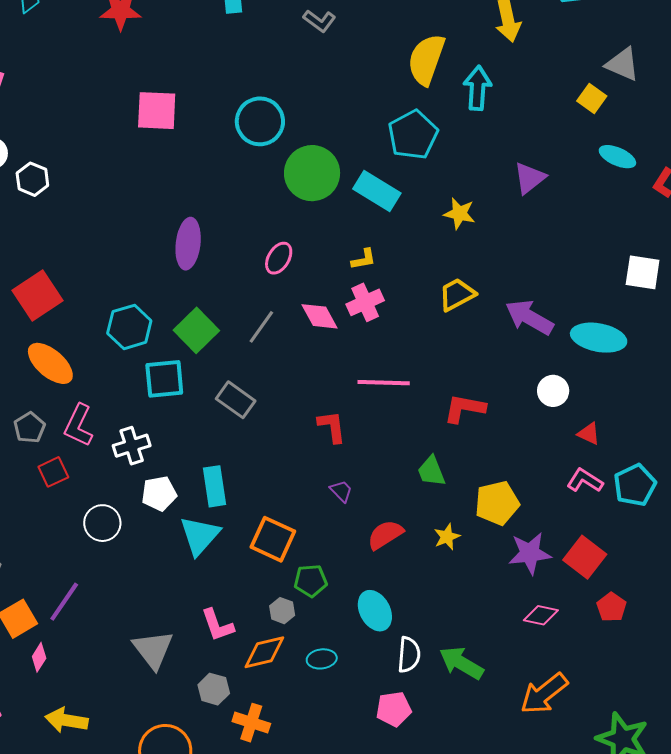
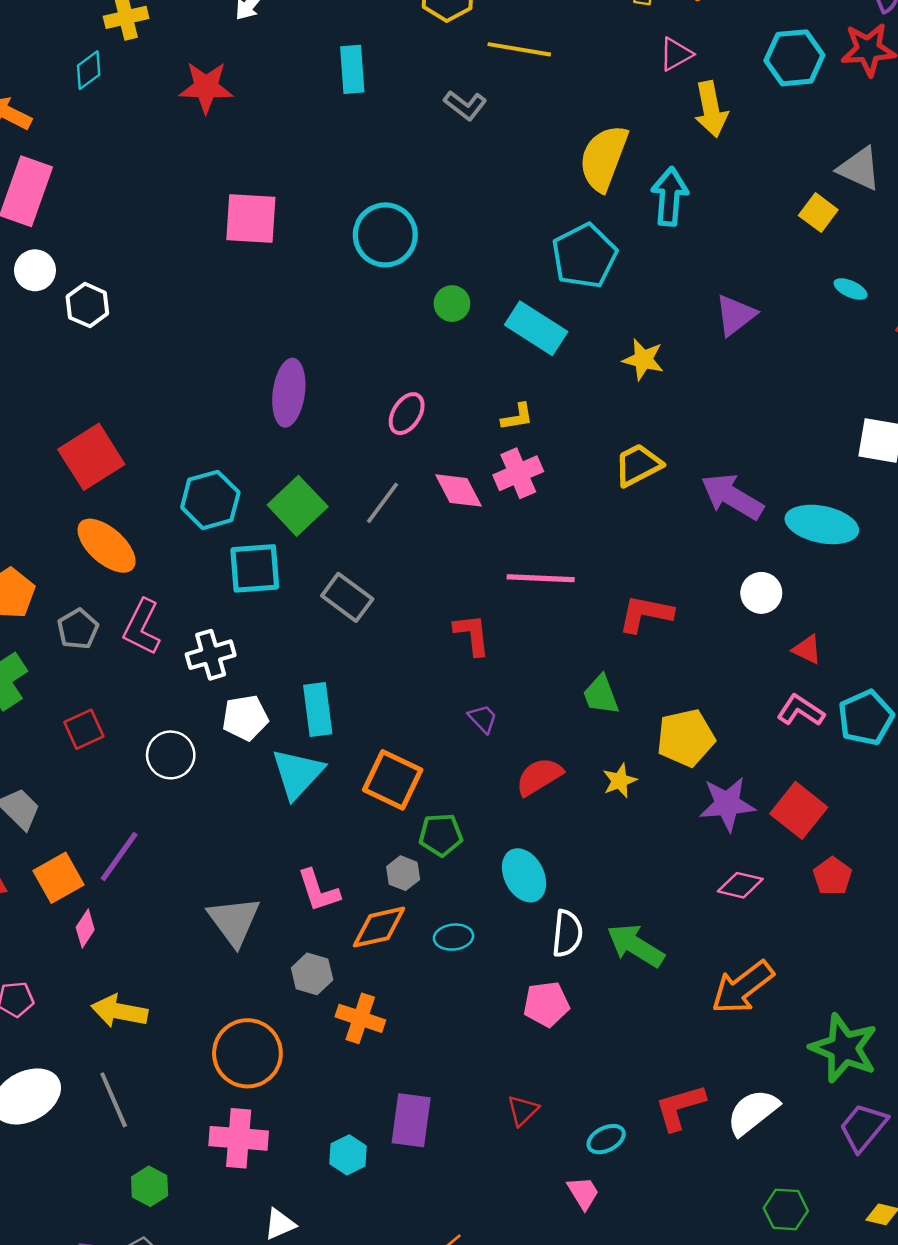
cyan ellipse: (617, 157) -> (851, 289), size x0.7
green circle: (312, 173) -> (452, 304), size x0.5
red square: (53, 472) -> (84, 729), moved

